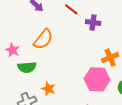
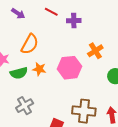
pink hexagon: (97, 79) -> (70, 68), moved
orange star: (48, 89) -> (39, 69), moved

